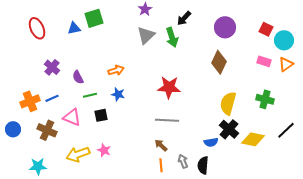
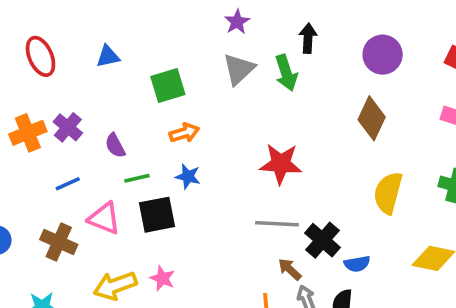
green square: (94, 18) -> (168, 86), moved
black arrow: (184, 18) -> (308, 38), turned 140
orange cross: (30, 101) -> (28, 133), moved
black square: (101, 115) -> (157, 215), size x1.5
black cross: (229, 129) -> (323, 240), moved
brown arrow: (161, 145) -> (290, 269), moved

